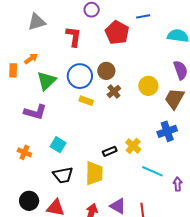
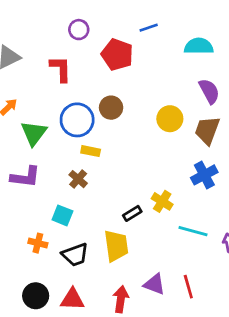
brown cross: (114, 91) -> (78, 179), moved
orange cross: (24, 152) -> (38, 243), moved

